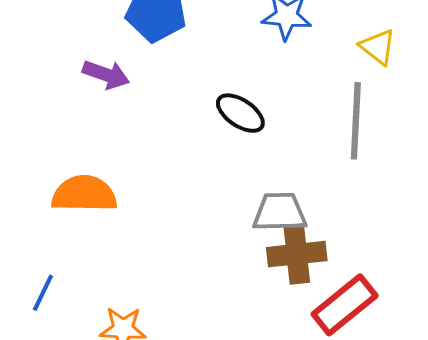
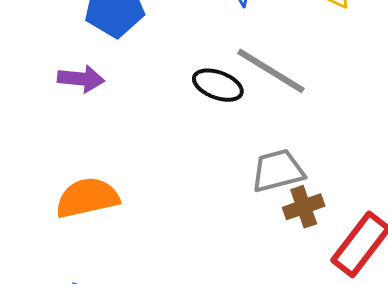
gray line: (356, 121) -> (271, 71), moved, turned -48
brown cross: (297, 254) -> (304, 207), size x0.7

